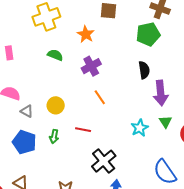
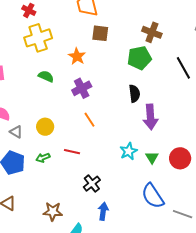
green triangle: (165, 122) -> (152, 157), moved
green arrow: (54, 136) -> (43, 158), turned 56
black cross: (104, 161) -> (92, 184), size x0.7

